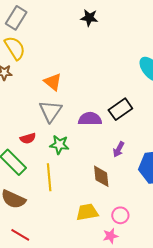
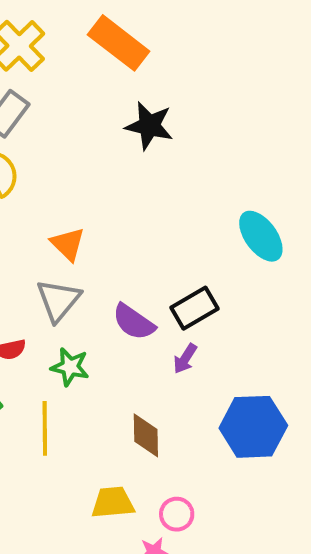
black star: (89, 18) -> (149, 126), size x1.4
purple semicircle: (90, 119) -> (134, 322), turned -150
purple arrow: (119, 149) -> (185, 359), moved

